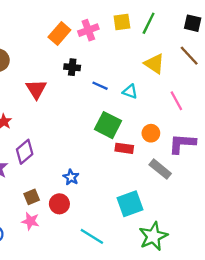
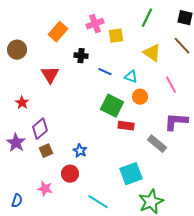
yellow square: (122, 22) -> (116, 36), moved
orange rectangle: (59, 34) -> (58, 32), moved
orange circle: (151, 133) -> (140, 97), moved
brown square: (32, 197) -> (46, 151), moved

